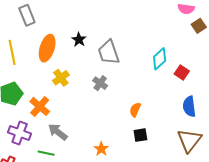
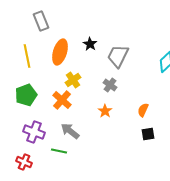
gray trapezoid: (109, 52) -> (118, 56), turned 45
orange cross: (40, 106) -> (62, 100), moved
orange star: (101, 149) -> (105, 111), moved

